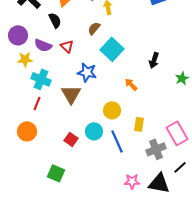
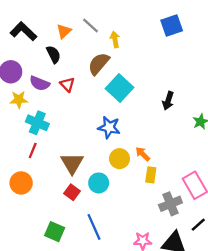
brown semicircle: (94, 28) -> (99, 64), size x1.5
blue star: (87, 72) -> (109, 127), moved
orange arrow: (131, 84) -> (143, 154), moved
brown triangle: (71, 94) -> (72, 163), moved
blue line: (117, 141) -> (94, 227), moved

